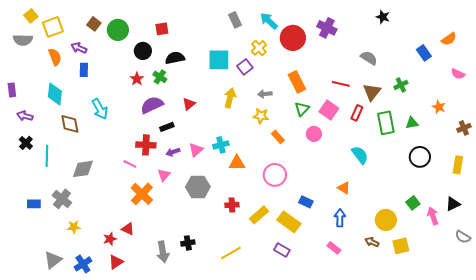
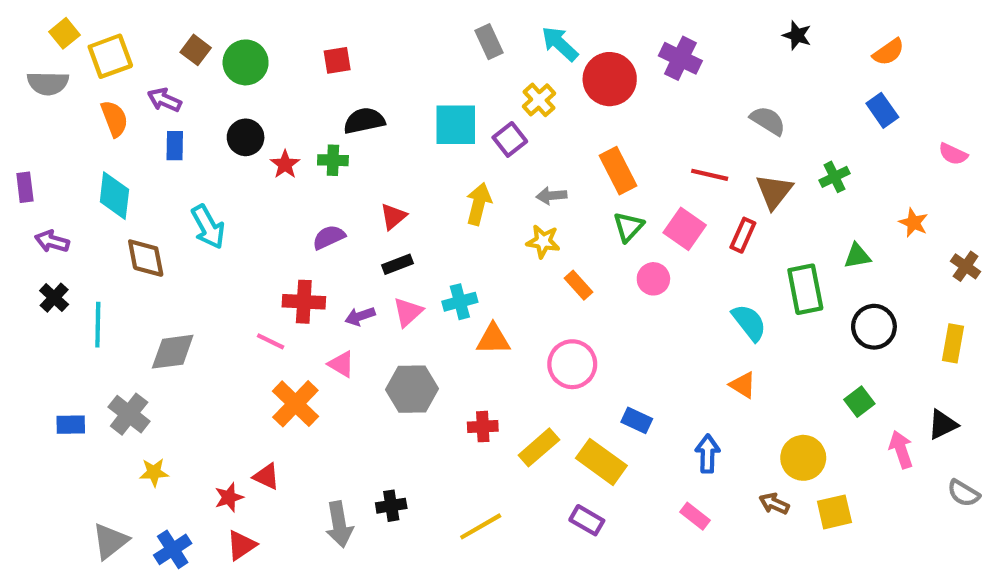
orange semicircle: (449, 39) -> (889, 52), moved
black circle: (143, 51) -> (246, 137), moved
green cross: (160, 77) -> (333, 160), turned -32
purple semicircle: (152, 105) -> (329, 237), moved, size x0.7
green rectangle: (386, 123) -> (805, 289), moved
black rectangle: (167, 127) -> (397, 264), moved
brown cross: (464, 128) -> (966, 266), turned -32
pink triangle: (164, 175) -> (341, 364), turned -40
orange triangle: (344, 188) -> (743, 385), moved
green square: (413, 203) -> (859, 402), moved

